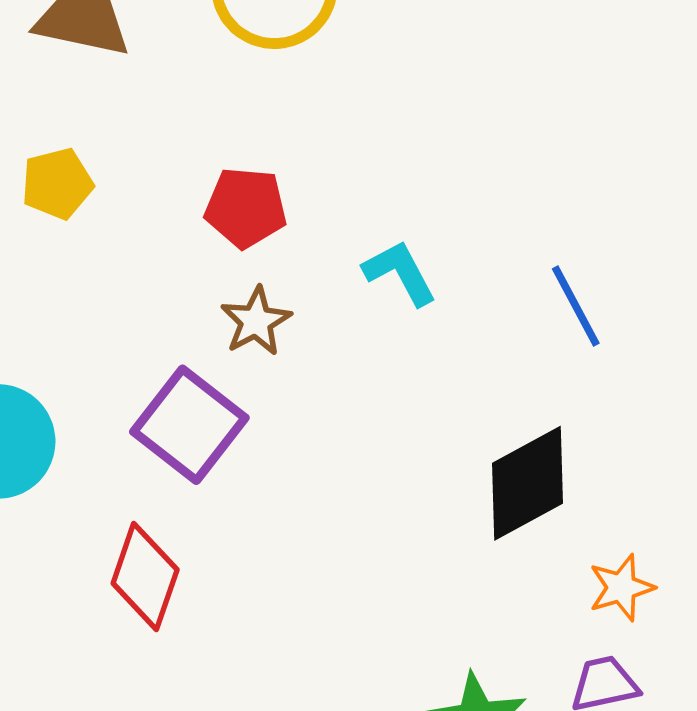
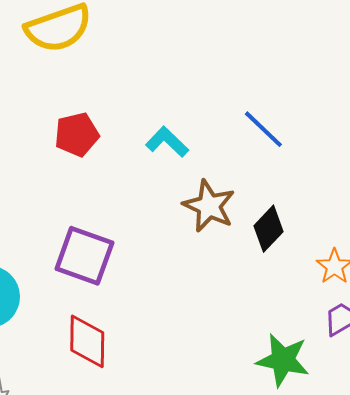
brown star: (256, 321) -> (209, 206), moved, size x1.4
black diamond: (528, 483) -> (268, 229), size x0.7

